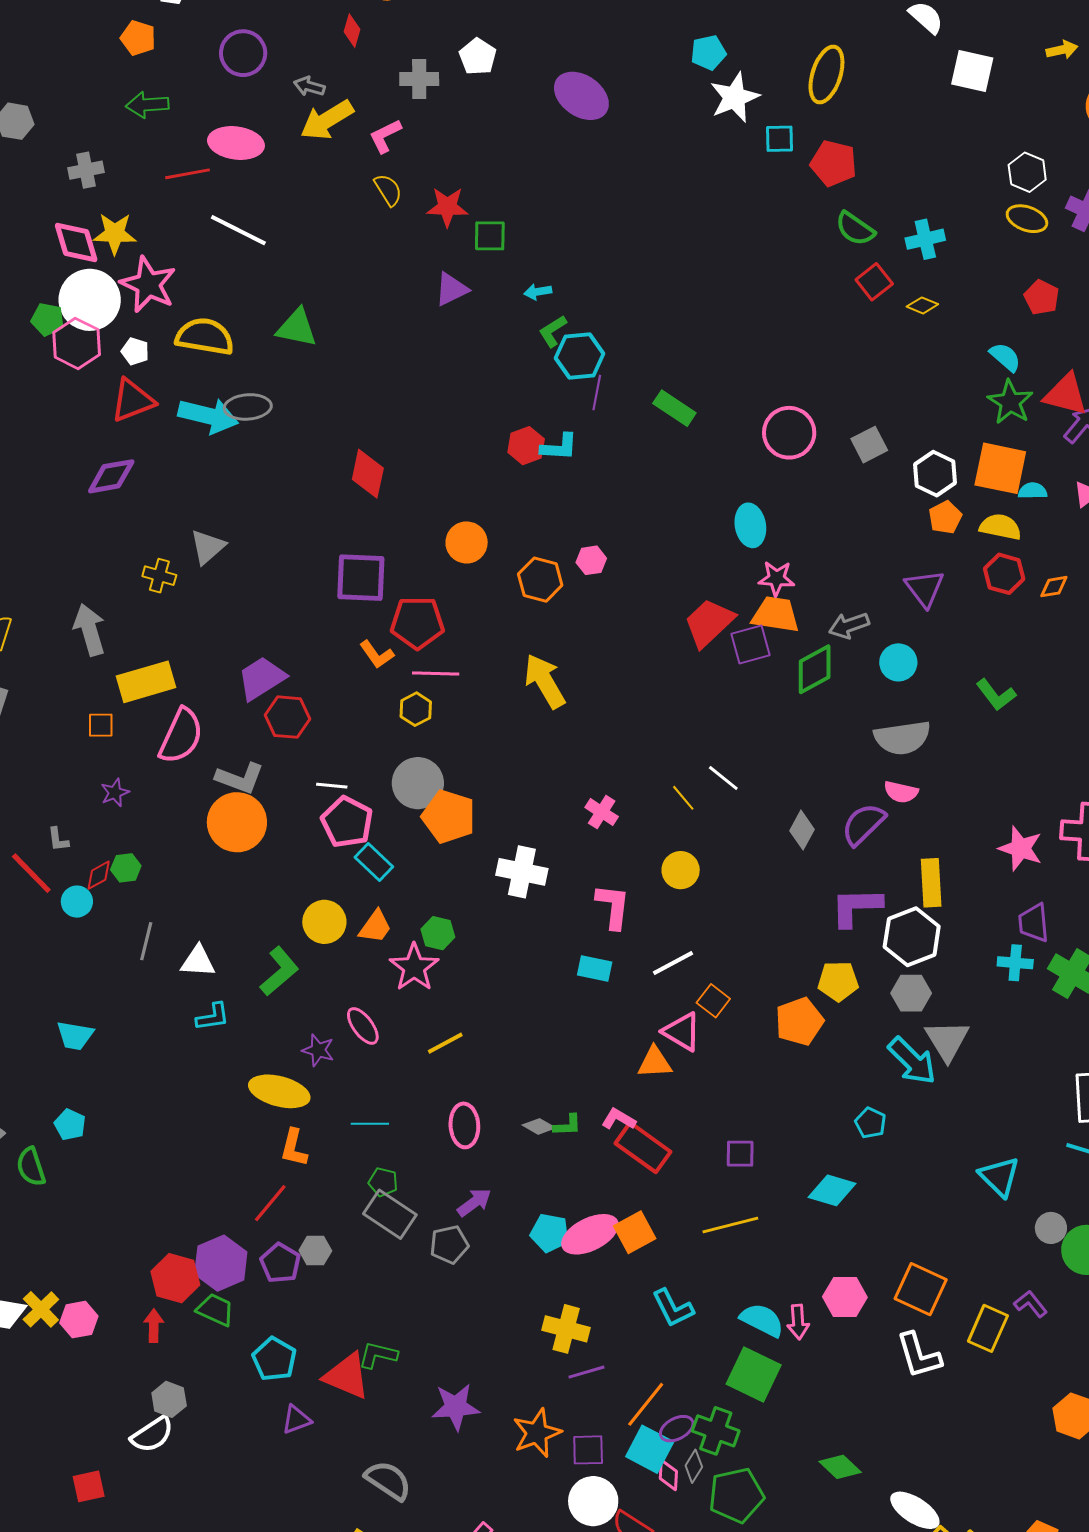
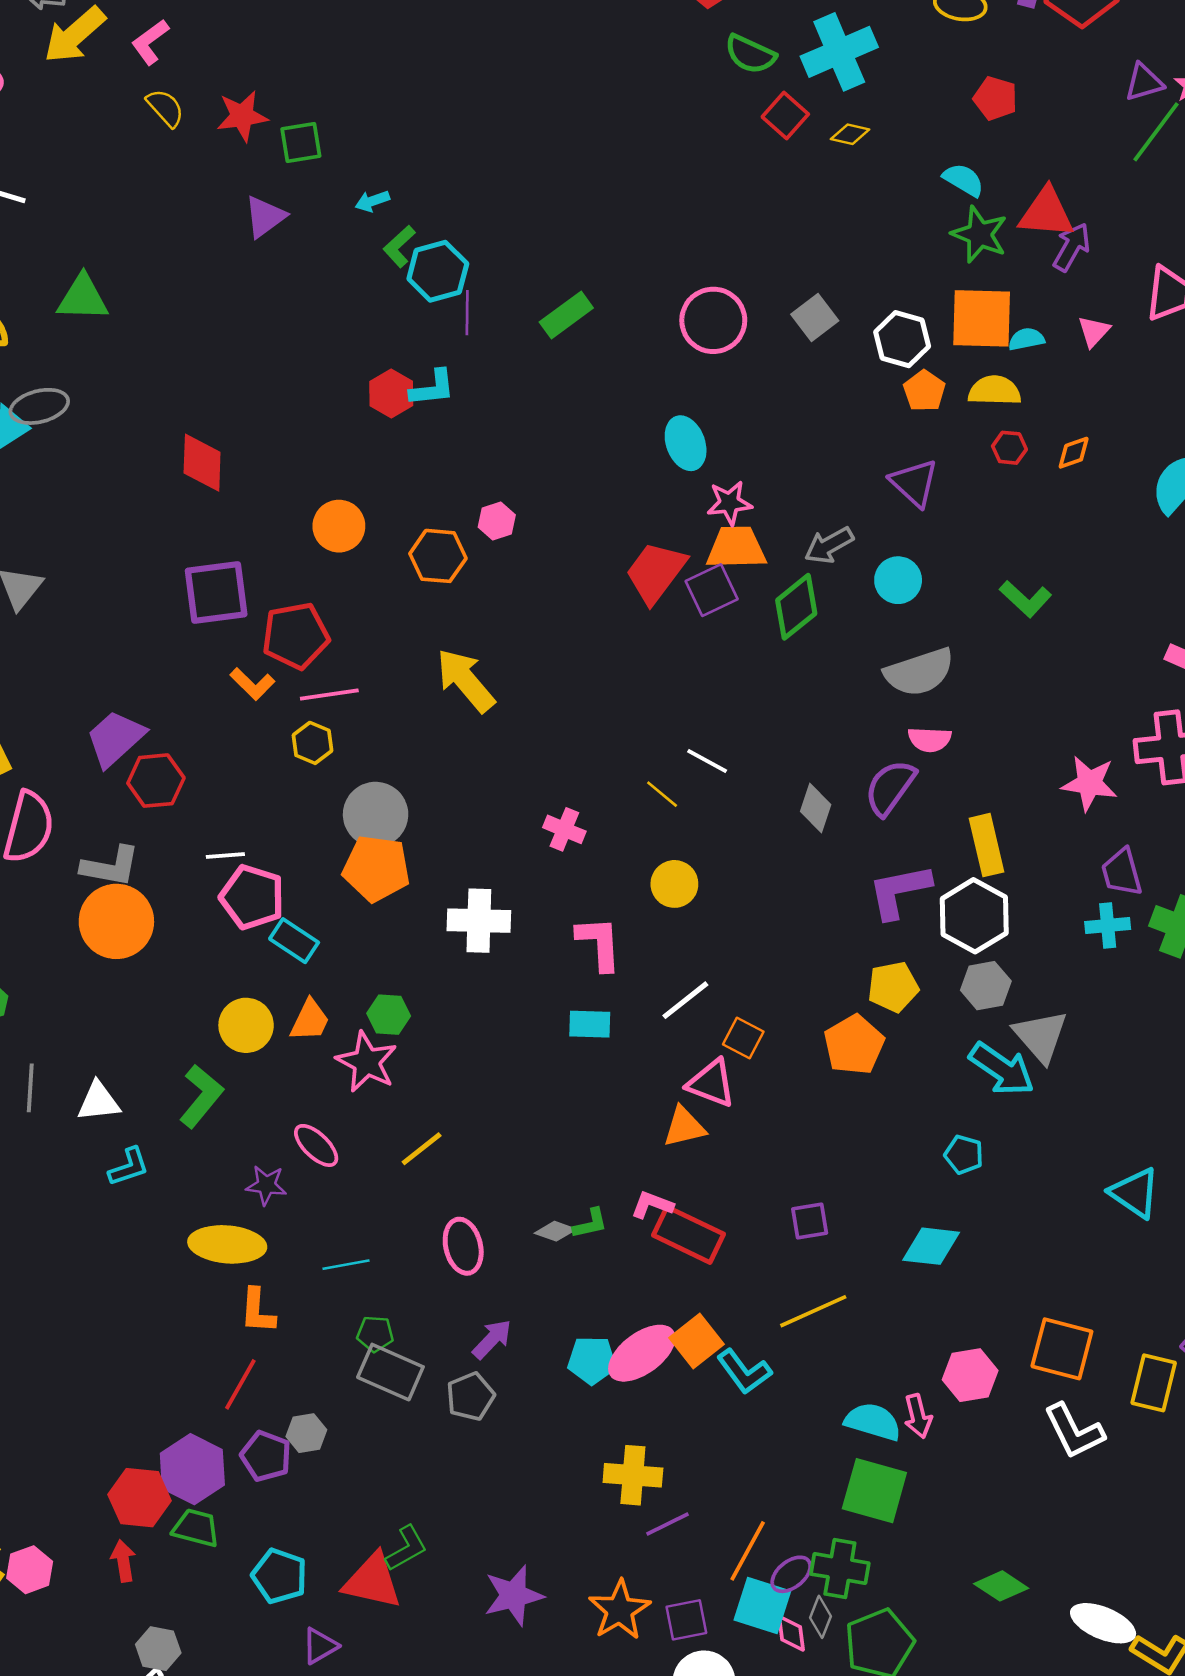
cyan cross: (925, 239) -> (839, 52), size x1.5
green rectangle: (674, 408) -> (566, 315), turned -60
red hexagon: (1004, 574) -> (1009, 448), size x0.7
gray circle: (418, 783) -> (376, 814), moved
cyan L-shape: (673, 1308) -> (744, 1372), moved
green L-shape: (378, 1355) -> (406, 1548), turned 147

